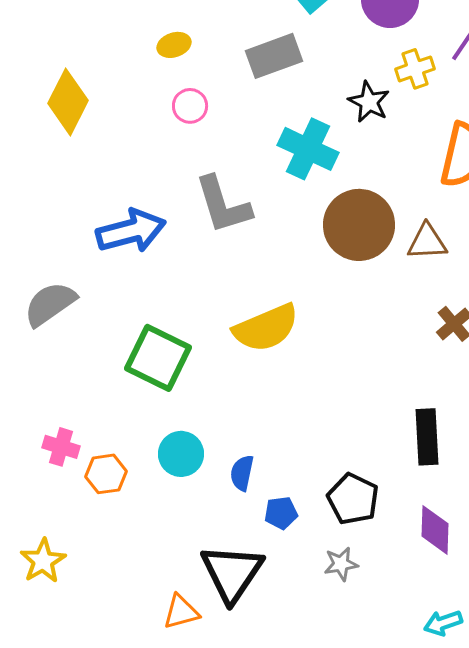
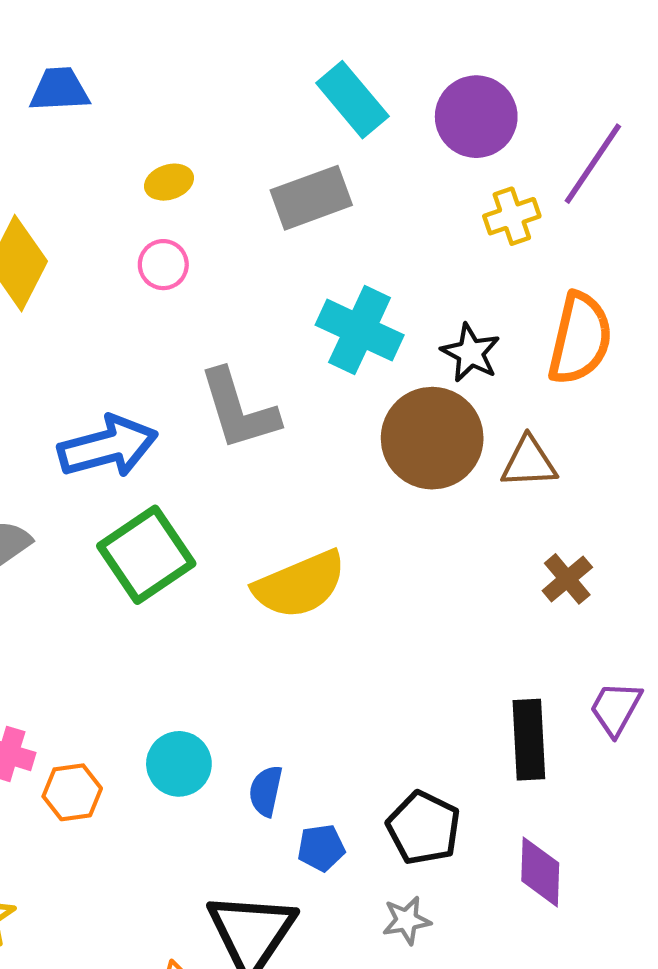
black star: (369, 102) -> (471, 353), moved
pink circle: (190, 106) -> (163, 265), moved
green square: (158, 358) -> (146, 555), moved, turned 30

